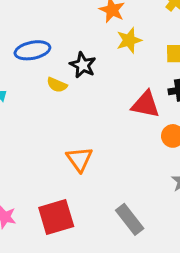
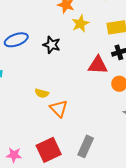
yellow semicircle: (57, 85) -> (42, 93), moved
gray rectangle: (130, 219) -> (86, 146), moved, turned 70

